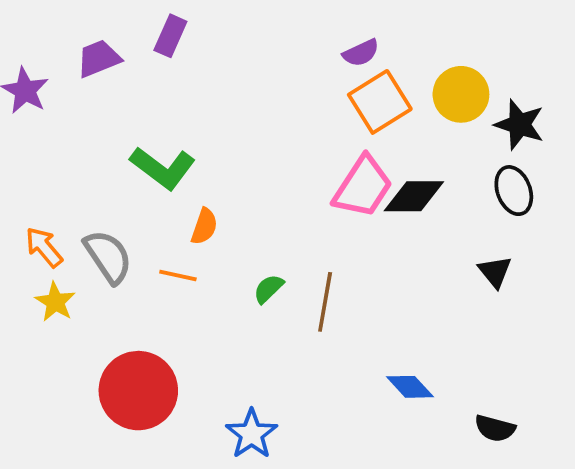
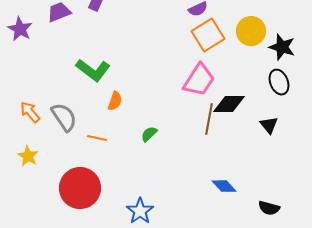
black diamond: (414, 196) -> (229, 104), moved
orange line: (178, 275) -> (97, 138), moved
yellow star: (55, 302) -> (28, 156), moved
brown line: (325, 302) -> (209, 119), moved

